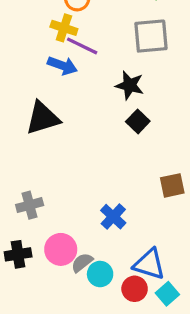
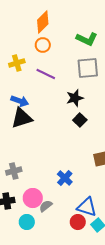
yellow cross: (64, 28) -> (17, 63), moved, turned -35
blue arrow: (62, 66) -> (20, 101), moved
black star: (130, 85) -> (75, 98), turned -30
cyan circle: (100, 274) -> (27, 222), moved

